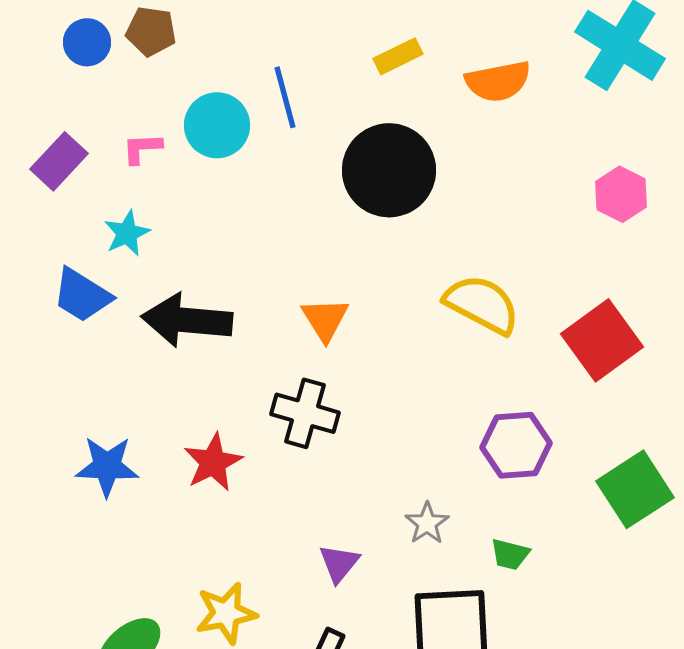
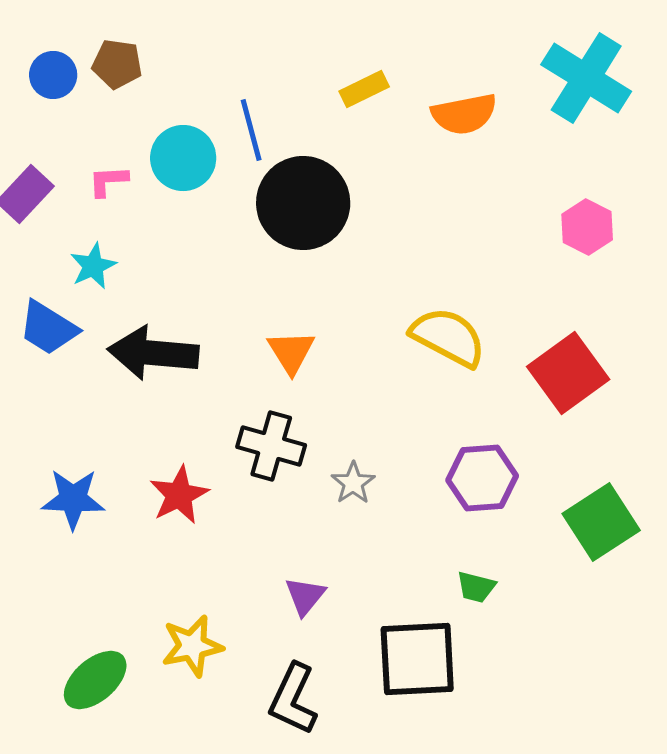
black circle: (389, 170) -> (303, 203), moved
gray star: (427, 523) -> (353, 483), moved

